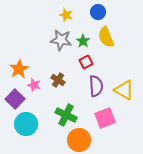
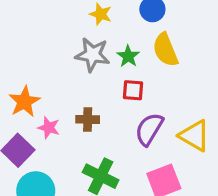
red square: (86, 62) -> (133, 90), turned 32
brown cross: (58, 80) -> (88, 119), turned -32
purple semicircle: (96, 86) -> (149, 129), turned -145

